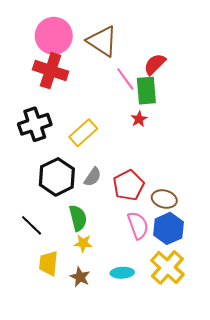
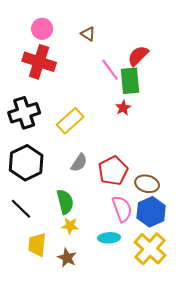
pink circle: (54, 36) -> (42, 29), size x0.6
brown triangle: (102, 41) -> (88, 34), size x0.5
black hexagon: (57, 177) -> (26, 163), moved
cyan ellipse: (122, 273) -> (109, 238), moved

